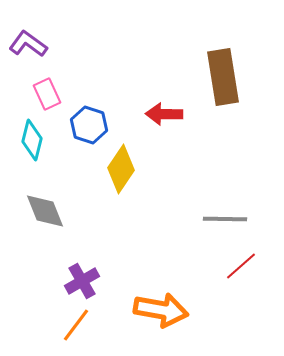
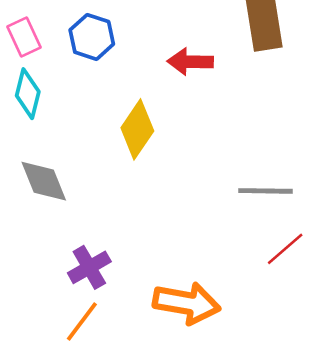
pink rectangle: (47, 94) -> (24, 37), moved
blue hexagon: (89, 125) -> (92, 37), moved

